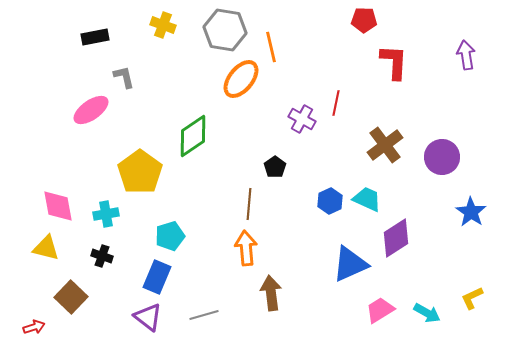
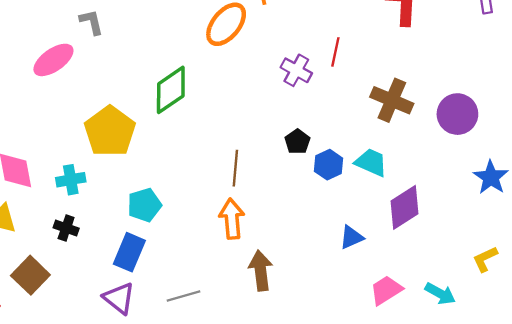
brown cross: (385, 145) -> (392, 100), turned -30
black pentagon: (275, 167) -> (297, 142), moved
blue triangle: (350, 264) -> (352, 237), size x0.6
yellow L-shape: (472, 298) -> (485, 259), moved

